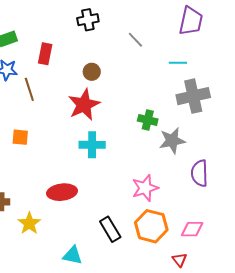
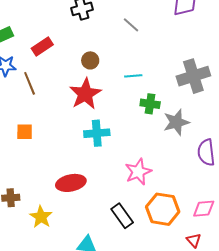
red rectangle: (45, 54) -> (42, 46), turned 50
cyan line: (178, 63) -> (133, 76), moved
pink star: (145, 188) -> (138, 172), moved

